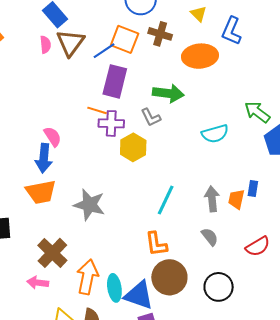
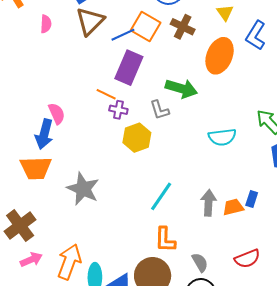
pink semicircle: (45, 45) -> (46, 24), moved
orange ellipse: (200, 56) -> (220, 56), turned -72
purple cross: (111, 123) -> (118, 110), size x0.7
orange trapezoid: (236, 199) -> (233, 207), turned 55
gray semicircle: (210, 237) -> (200, 262), moved
orange L-shape: (156, 244) -> (165, 240), moved
brown cross: (52, 253) -> (20, 226), moved
pink arrow: (38, 283) -> (31, 260), moved, turned 140

